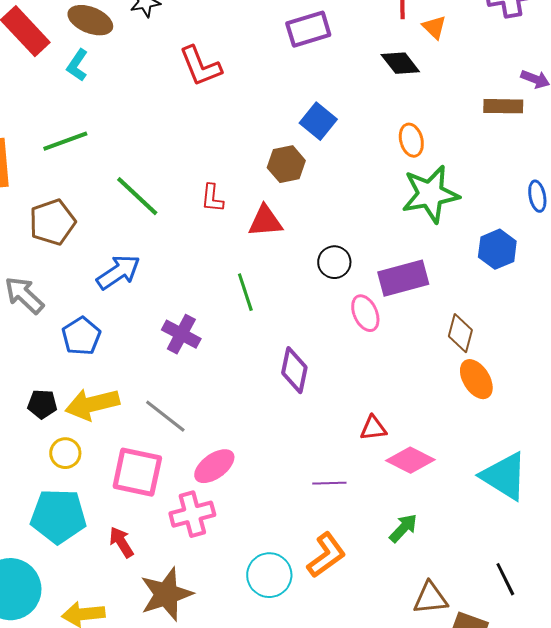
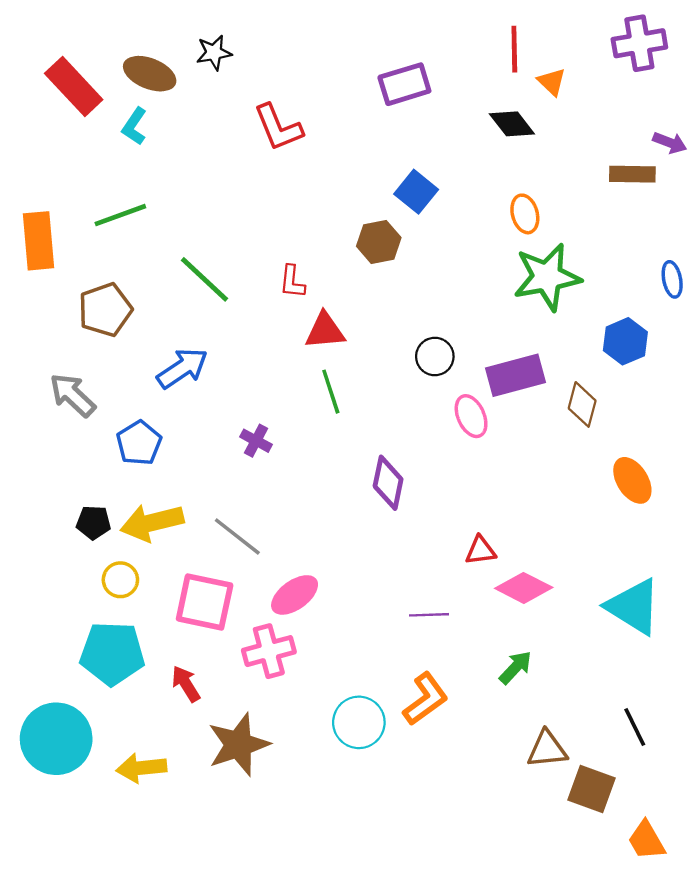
red triangle: (265, 221) -> (325, 331), moved
brown diamond: (460, 333) -> (582, 404), moved
purple cross: (181, 334) -> (256, 441), size x0.7
orange ellipse: (476, 379) -> (632, 480), moved

